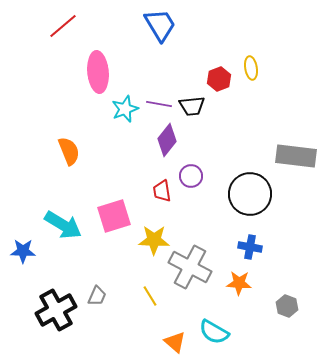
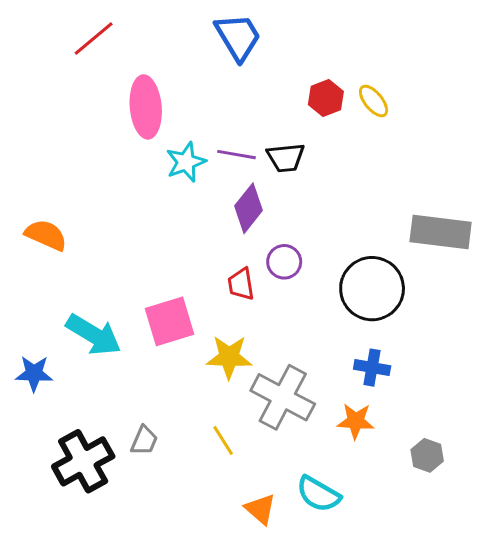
yellow ellipse: (251, 68) -> (374, 101), turned -30
red hexagon: (219, 79) -> (326, 98), moved
orange semicircle: (69, 151) -> (46, 235), moved, turned -44

